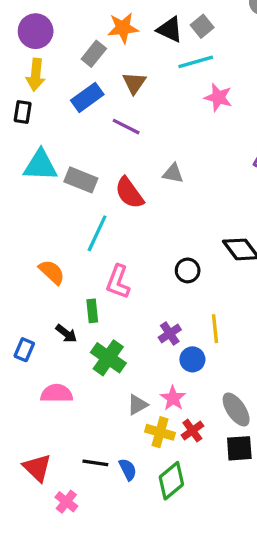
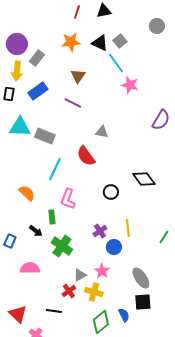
gray rectangle: (94, 54) -> (37, 58), moved
cyan line: (196, 62) -> (116, 63), turned 70
blue rectangle: (87, 97) -> (38, 91), moved
red semicircle: (129, 193) -> (86, 156), moved
red cross: (192, 431) -> (69, 291), moved
blue semicircle: (128, 469) -> (124, 315), moved

